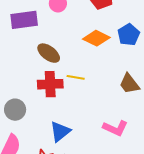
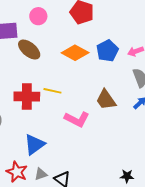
brown ellipse: (49, 53) -> (29, 50), moved
pink L-shape: (115, 128) -> (77, 119), moved

